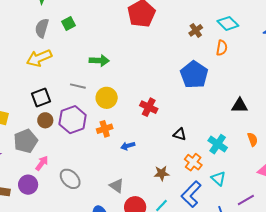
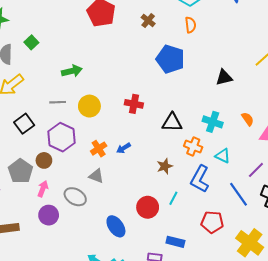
brown cross: (196, 30) -> (148, 21), moved
brown circle: (45, 120) -> (44, 160), moved
orange cross: (105, 129) -> (99, 149), moved
black triangle: (180, 134) -> (172, 122), size x1.5
orange semicircle: (253, 139) -> (248, 119), moved
purple circle: (28, 185) -> (49, 215), moved
gray triangle: (117, 186) -> (96, 176), moved

